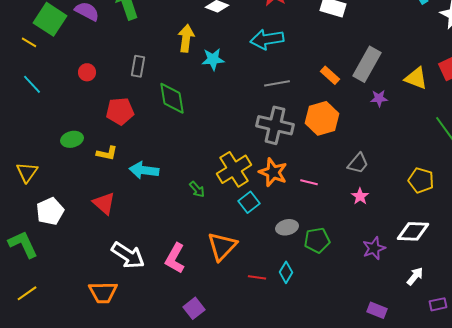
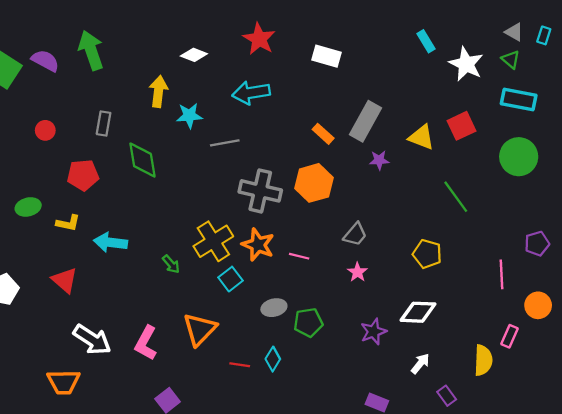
gray line: (277, 83) -> (225, 143), moved
purple rectangle: (438, 304) -> (447, 396), turned 66

